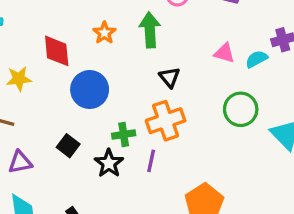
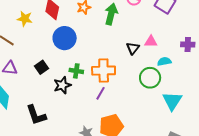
pink triangle: (224, 53) -> (151, 42), turned -32
cyan semicircle: (257, 59) -> (164, 61), moved
black triangle: (170, 77) -> (133, 48), moved
purple line: (151, 161) -> (101, 93), moved

